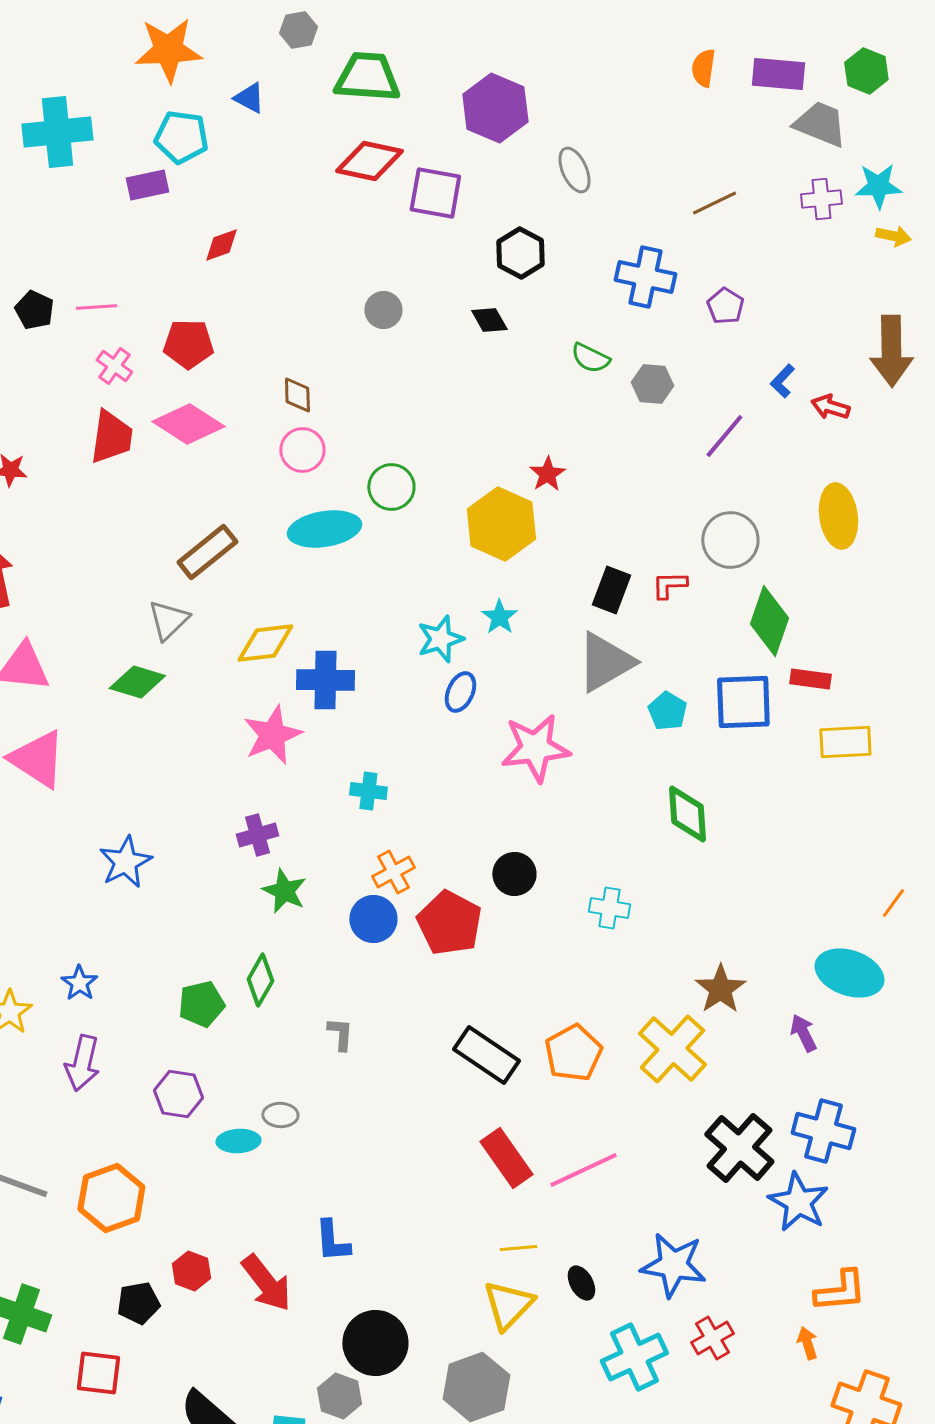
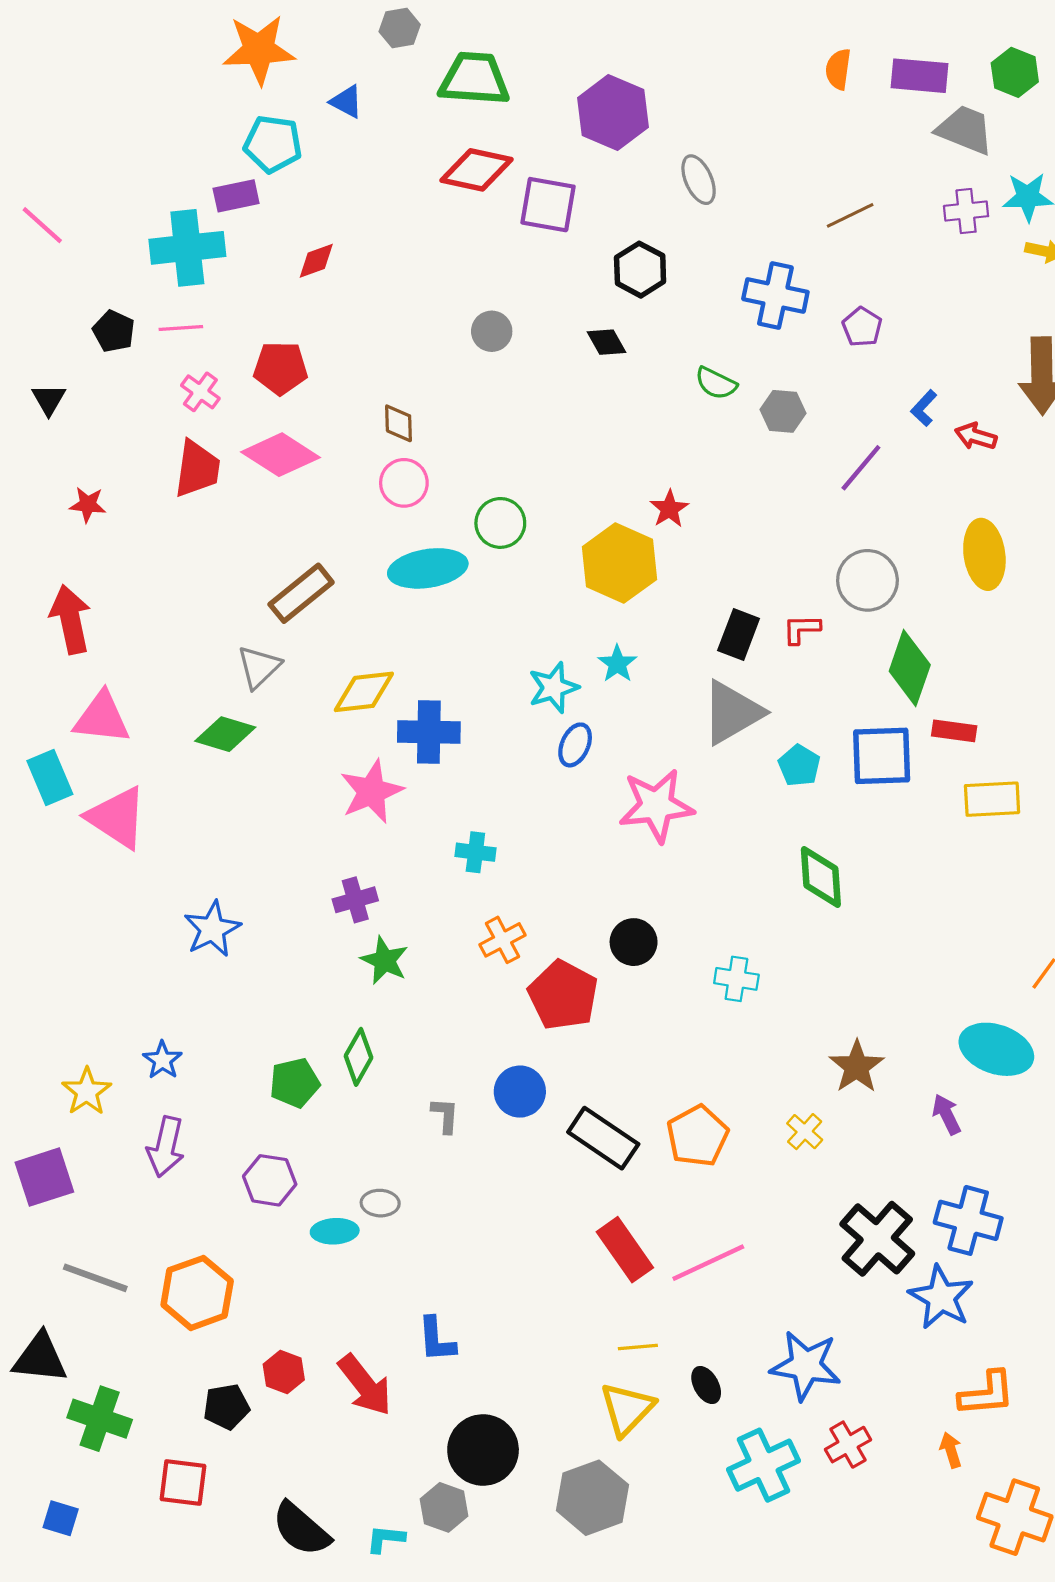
cyan cross: (57, 132) -> (187, 248), moved
blue circle: (373, 919) -> (520, 1092), moved
yellow cross: (672, 1049) -> (805, 1132), size x0.5

